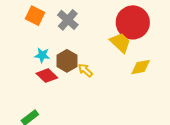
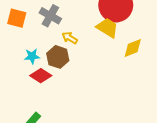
yellow arrow: (85, 70) -> (70, 38), moved

